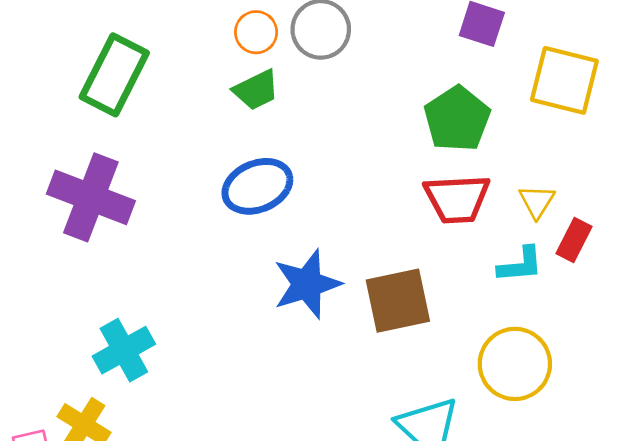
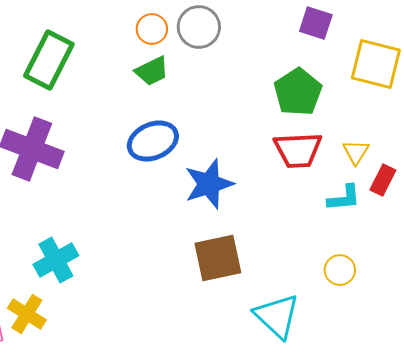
blue star: (307, 284) -> (209, 184), moved
brown square: (398, 301) -> (218, 258), moved
yellow circle: (515, 364) -> (340, 270), size x0.6

